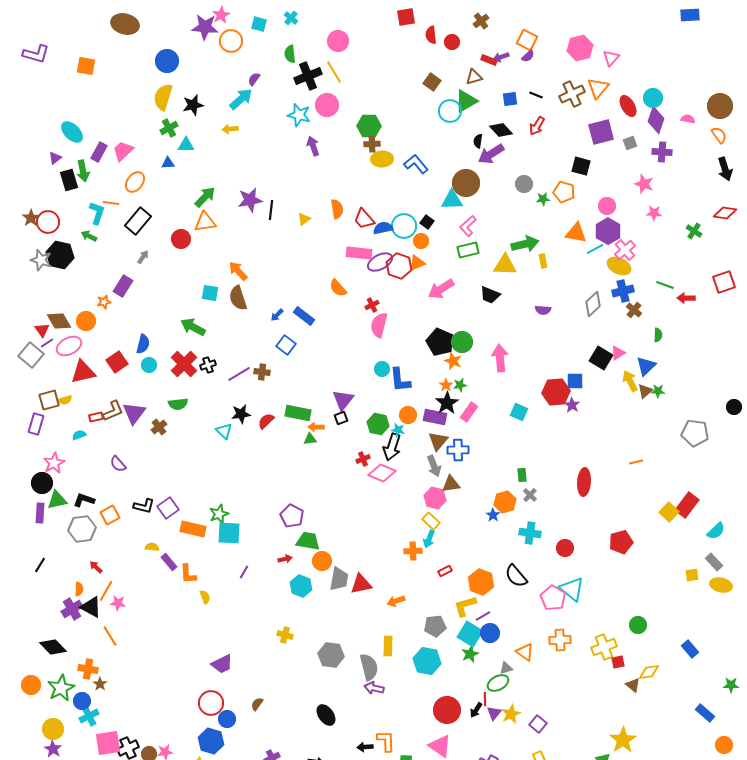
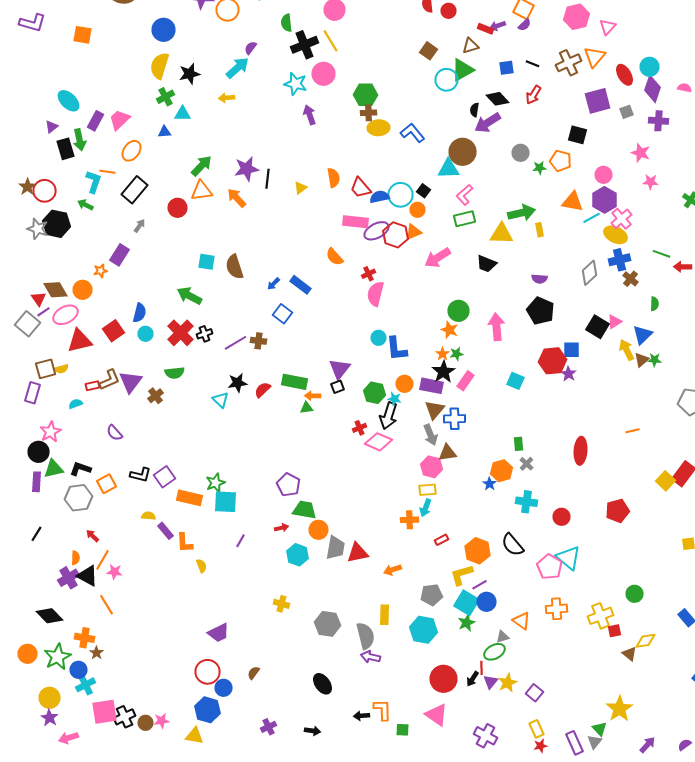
orange arrow: (238, 271) -> (236, 198), moved
black pentagon: (440, 342) -> (540, 311), moved
yellow rectangle: (431, 521) -> (428, 490), turned -48

